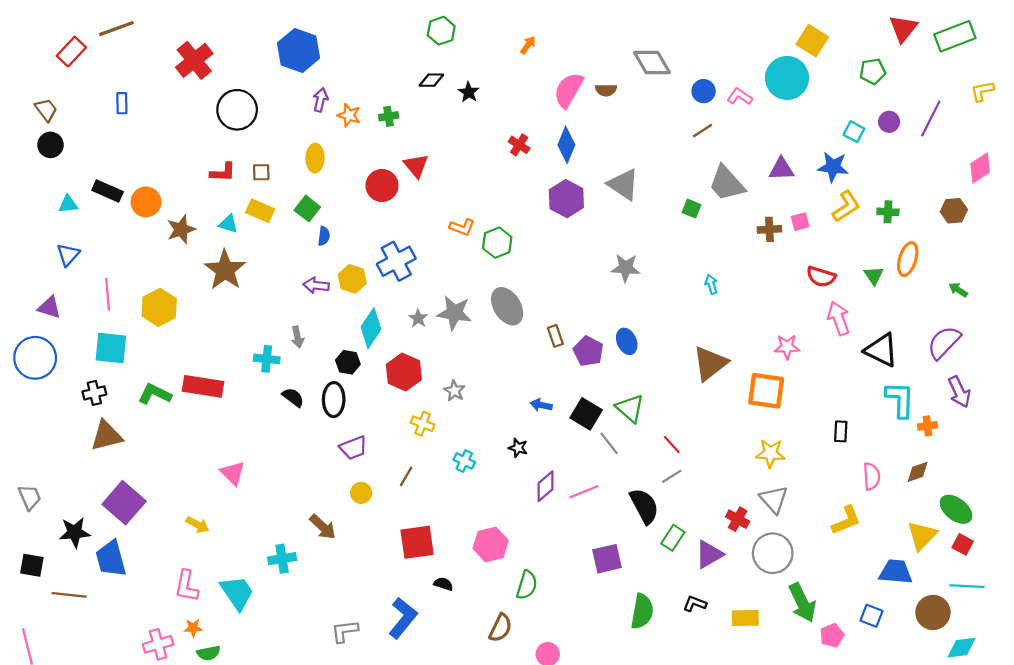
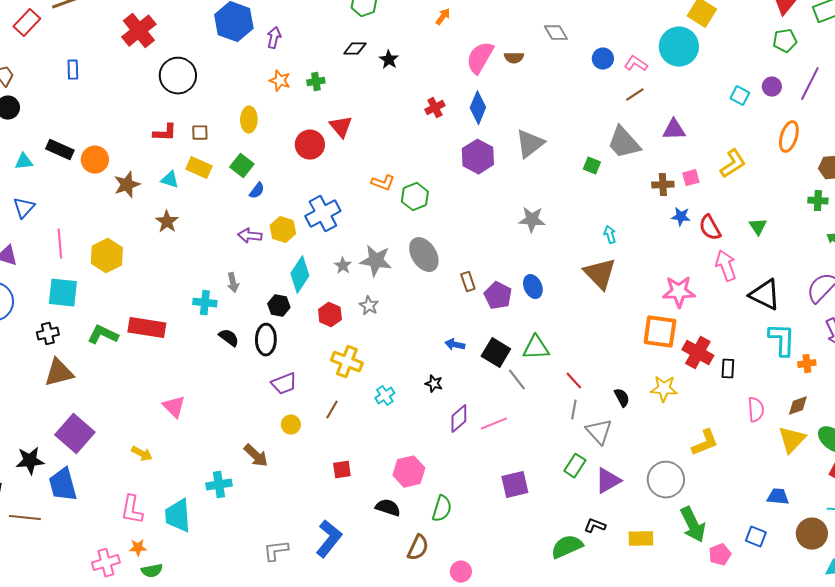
gray diamond: (652, 63) -> (556, 33), size x0.7
green pentagon: (873, 71) -> (785, 41), moved
purple arrow: (320, 100) -> (274, 38), moved
brown line: (702, 131) -> (635, 95), moved
red cross: (519, 145) -> (435, 108), turned 30
blue star: (833, 167) -> (681, 217), moved, size x0.7
gray triangle: (623, 184) -> (530, 144), turned 48
green cross: (888, 212) -> (818, 201), moved
blue semicircle: (324, 236) -> (257, 191), turned 30
orange ellipse: (908, 259) -> (789, 137), moved
brown star: (225, 270) -> (167, 222), size x0.6
red semicircle: (821, 277) -> (710, 228), turned 44
pink star: (787, 347) -> (679, 292), size x1.4
brown triangle: (710, 363) -> (600, 274), moved, turned -36
red hexagon: (404, 372) -> (330, 315), size x0.7
gray star: (454, 391) -> (369, 306), moved
green triangle: (630, 408) -> (536, 348), turned -44
yellow cross: (423, 424) -> (347, 362), size x1.4
cyan cross: (464, 461) -> (385, 396), turned 30
gray line: (672, 476) -> (574, 410), turned -48
gray triangle: (774, 499) -> (599, 432), moved
black semicircle: (644, 506) -> (622, 398), moved, size x0.6
red cross: (738, 519) -> (698, 353), moved, size x1.4
yellow L-shape: (846, 520) -> (705, 443), moved
yellow triangle: (922, 536) -> (792, 440), moved
red square: (417, 542) -> (342, 470), size x0.6
blue trapezoid: (896, 572) -> (778, 497), size x0.7
black semicircle: (443, 584) -> (388, 508), moved, size x1.4
cyan trapezoid: (237, 593) -> (178, 516), turned -150
green semicircle: (642, 611) -> (567, 547), moved, turned -124

